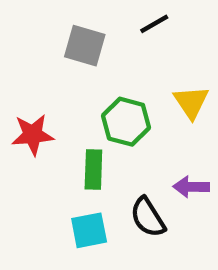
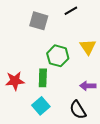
red star: (33, 135) -> (15, 81), moved
black semicircle: (148, 217) -> (78, 110), moved
cyan square: (89, 230) -> (41, 106), turned -30

